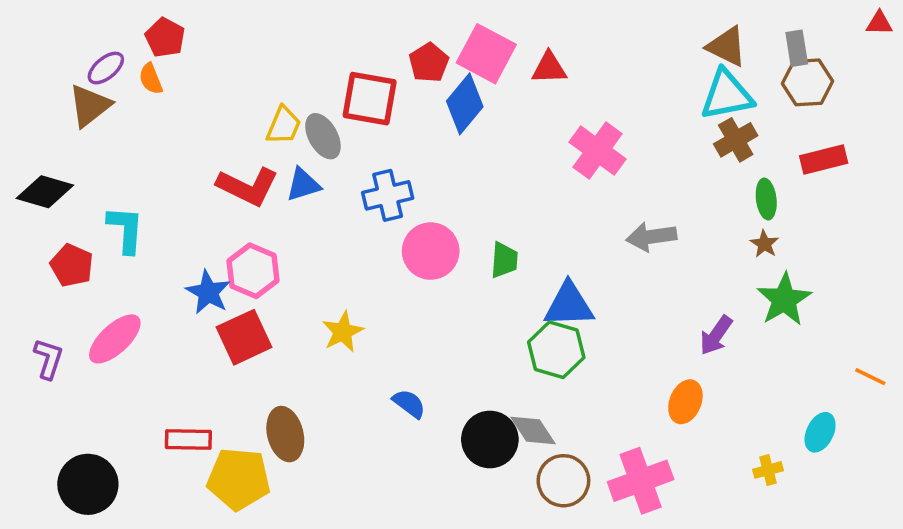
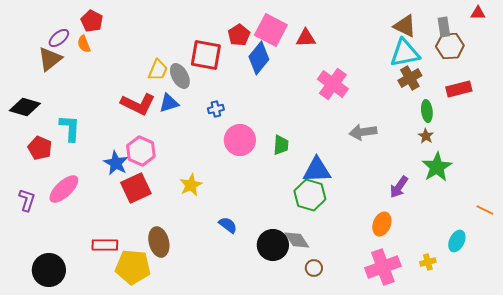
red triangle: (879, 23) -> (478, 13), moved
blue cross: (388, 195) -> (216, 109), size x0.6
brown circle: (563, 481) -> (314, 268), size x0.6
pink cross: (641, 481) -> (383, 267), moved

